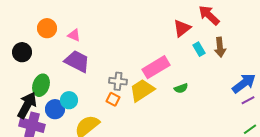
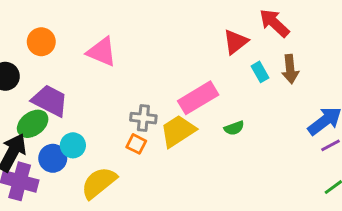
pink triangle: (74, 35) -> (102, 52), moved, size x1.6
purple trapezoid: (77, 61) -> (50, 101), moved
green ellipse: (41, 85) -> (33, 124), turned 35

